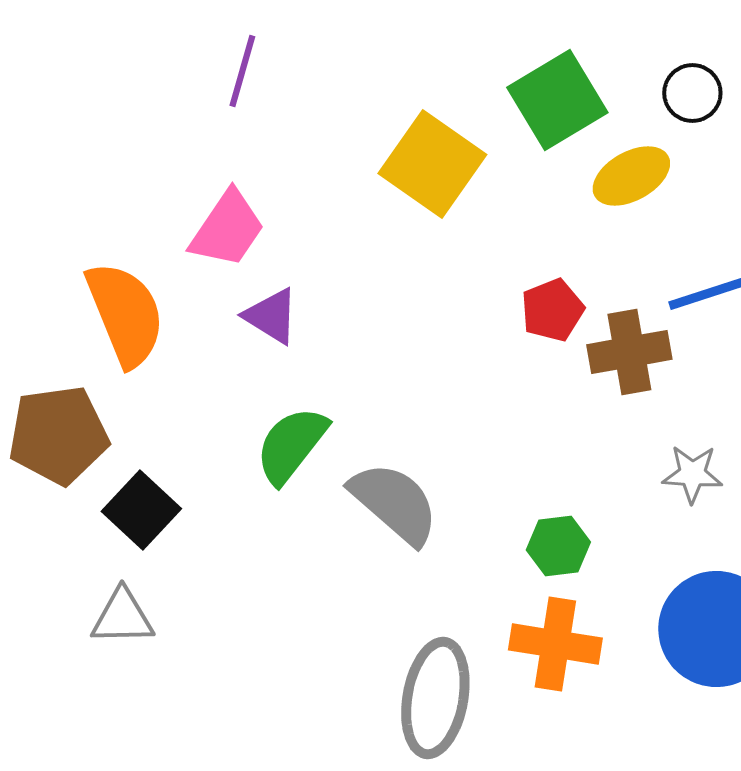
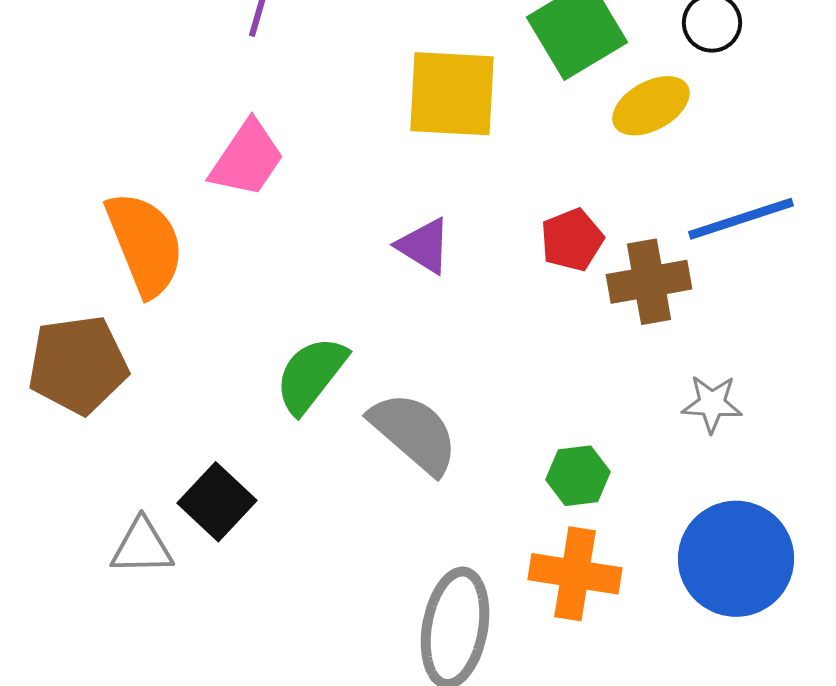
yellow square: (432, 164) -> (452, 94), turned -32
purple triangle: (271, 316) -> (424, 246), moved
black square: (141, 510) -> (217, 502), moved

